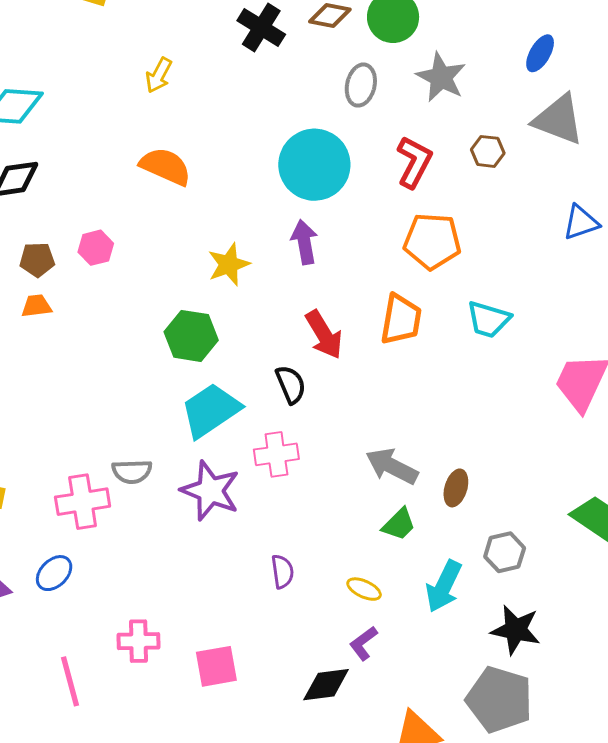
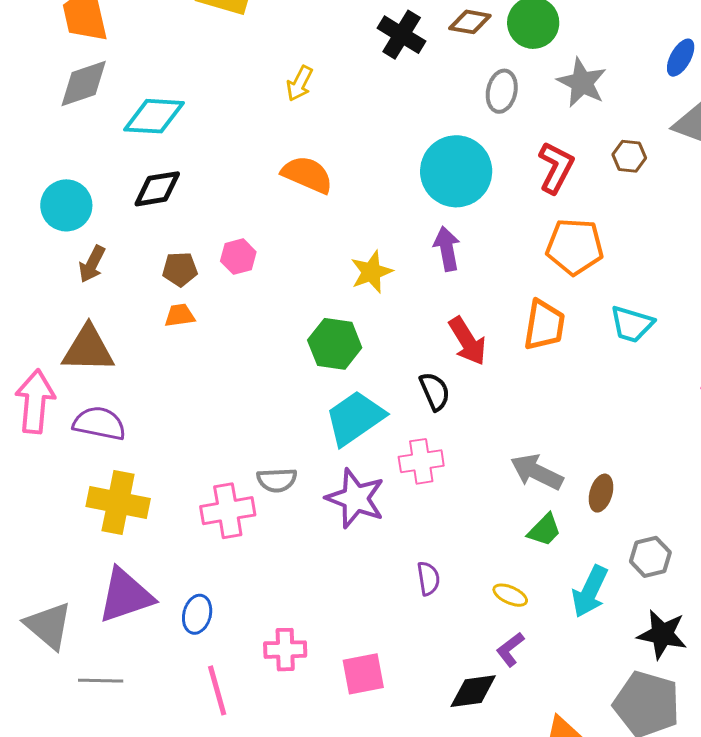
blue ellipse: (54, 573) -> (197, 614), moved, turned -30

